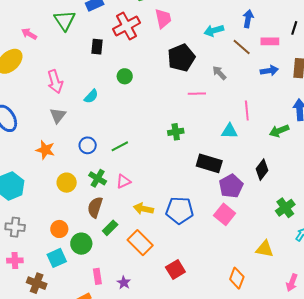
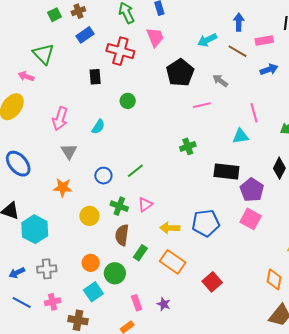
green triangle: (65, 20) -> (43, 54), moved
red cross: (127, 26) -> (120, 51), turned -36
pink arrow: (55, 82) -> (60, 119), turned 45

